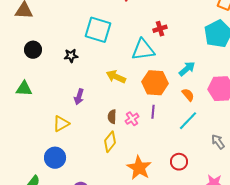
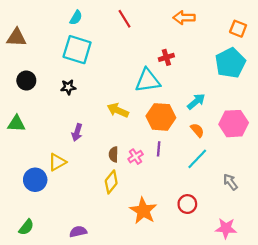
cyan square: (98, 30) -> (77, 50), moved
blue circle: (55, 158) -> (35, 180), moved

